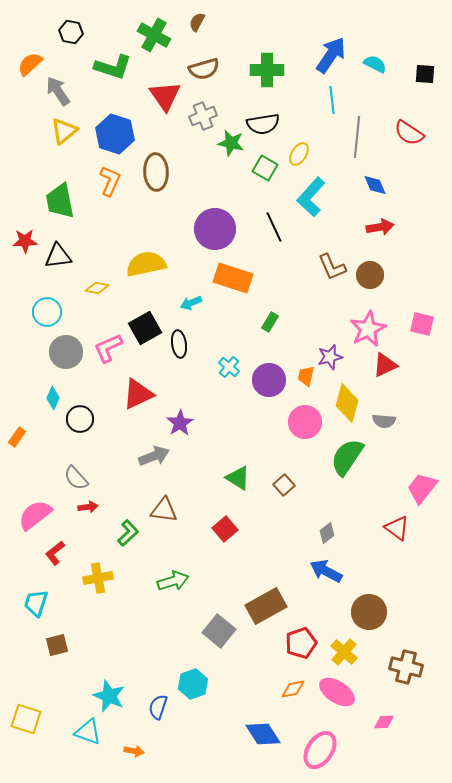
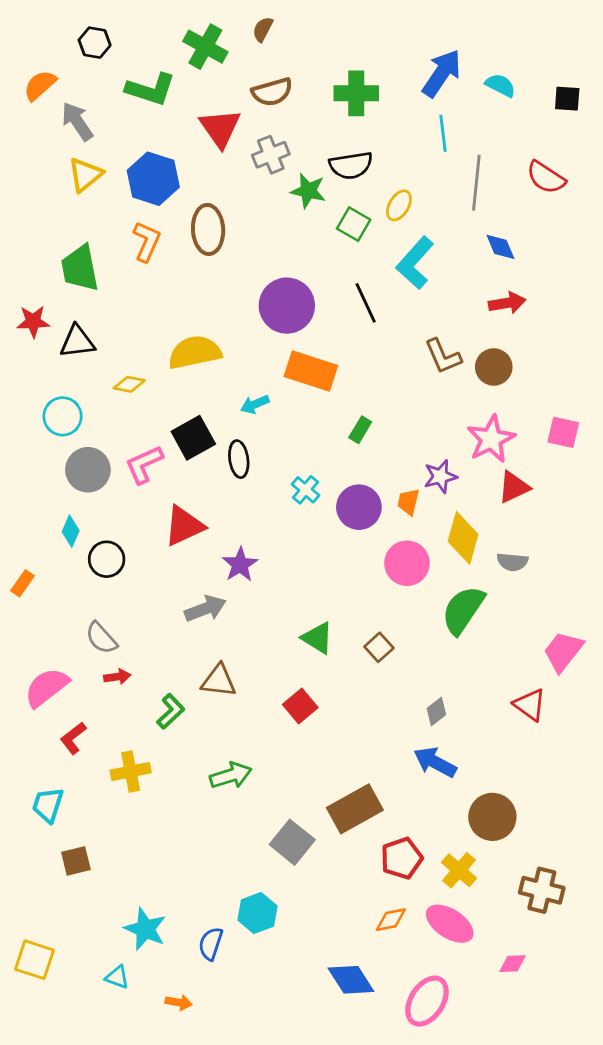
cyan triangle: (88, 732) -> (117, 977), size x0.7

